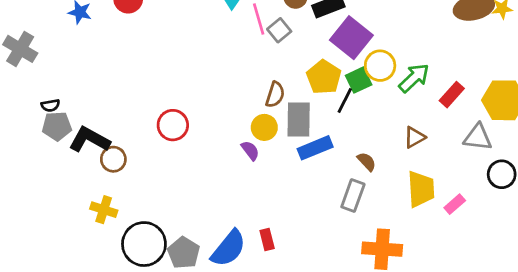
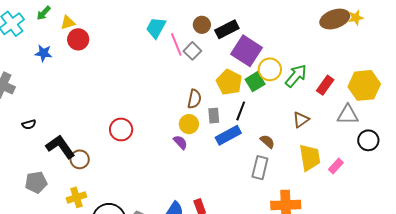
black line: (345, 100) -> (241, 111), moved
gray rectangle: (299, 120) -> (214, 116), size x0.6
gray pentagon: (57, 126) -> (36, 182), moved
black L-shape: (89, 140) -> (60, 147), turned 32
yellow cross: (104, 210) -> (76, 197), turned -30

